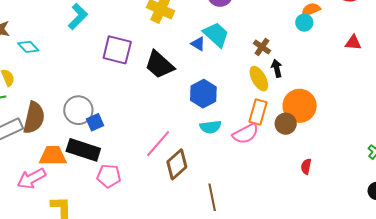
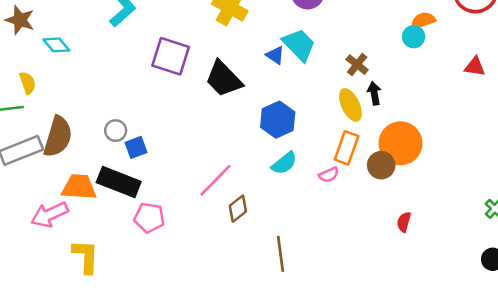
gray circle: (78, 110) -> (116, 131), size x0.6
cyan semicircle: (210, 127) -> (284, 163), turned -35
pink semicircle: (246, 134) -> (329, 175), size x0.6
brown diamond: (177, 164) -> (238, 209), size x0.7

